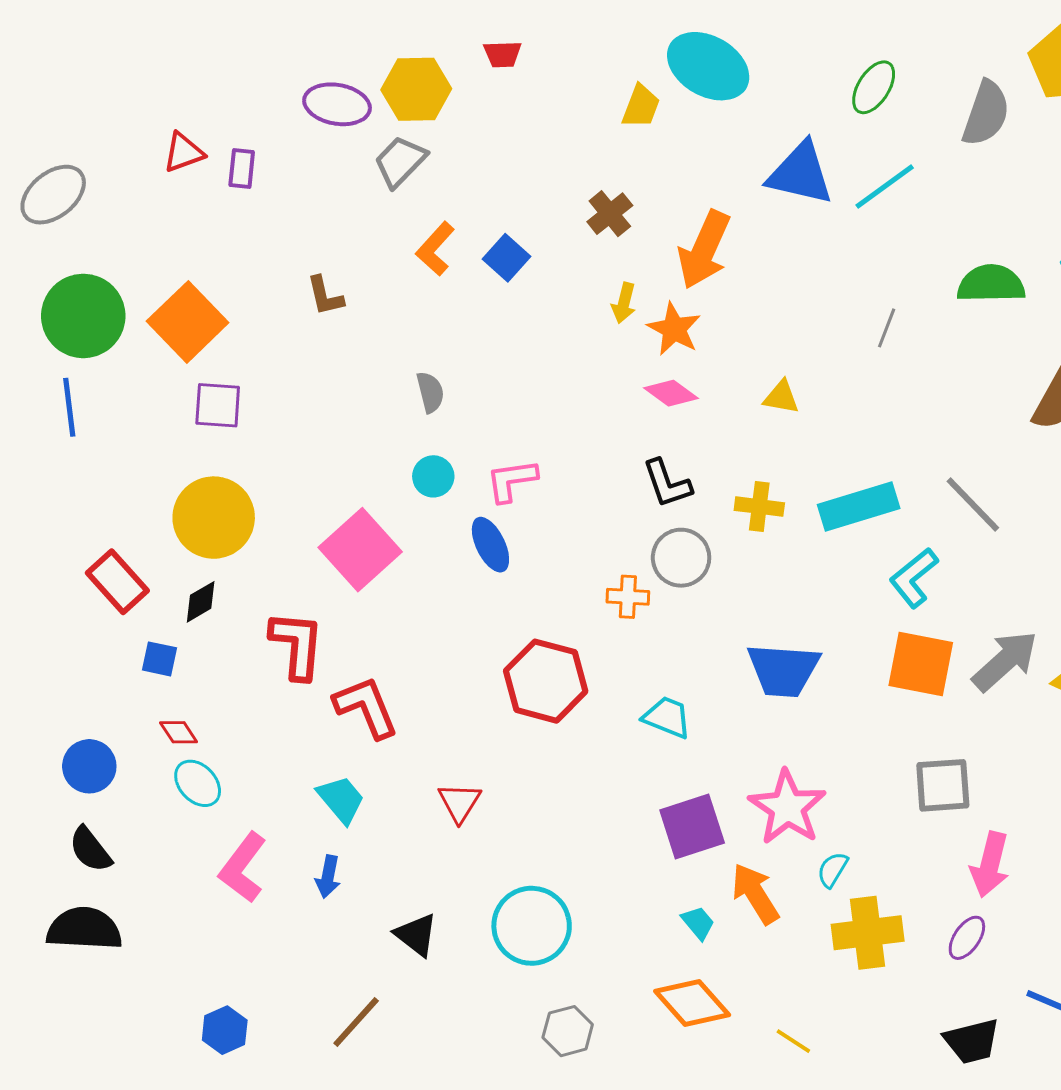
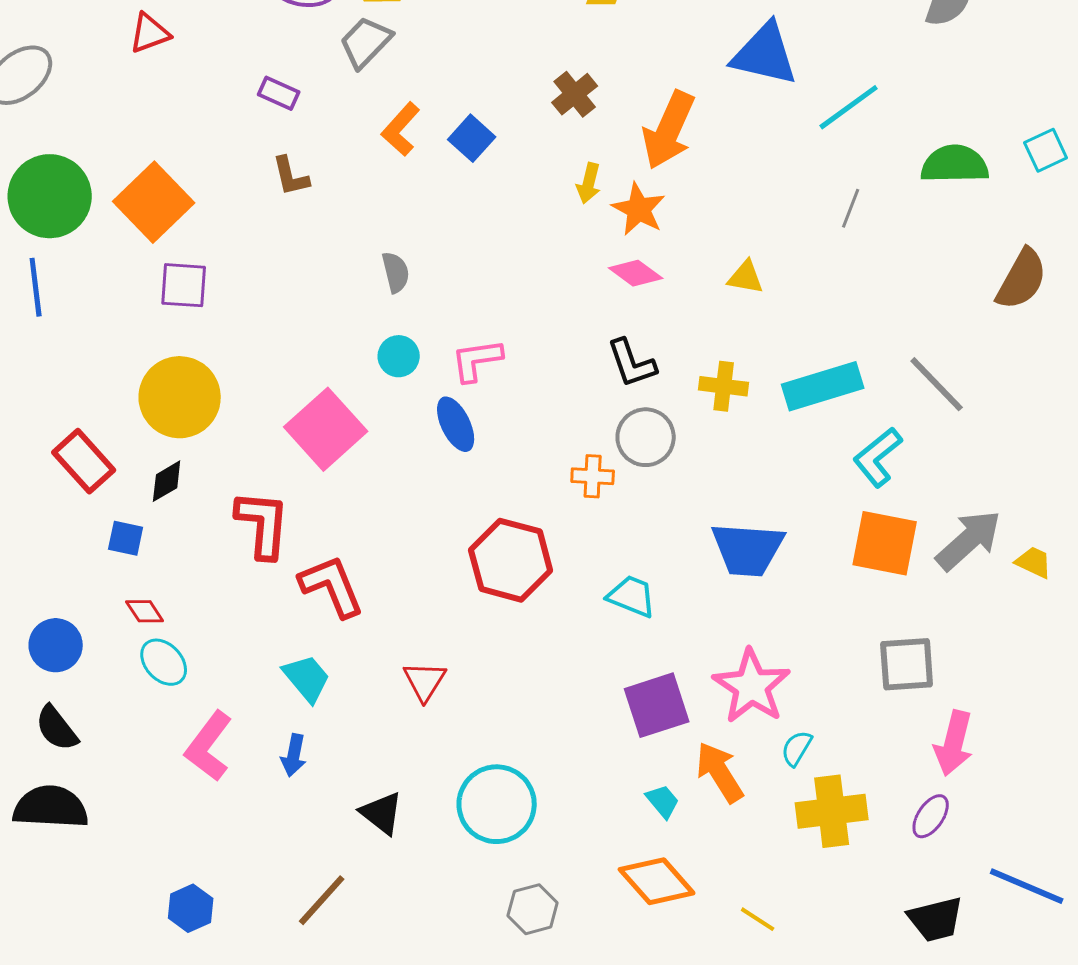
purple rectangle: (242, 169) -> (279, 93), moved, turned -72
cyan line: (885, 187) -> (849, 107), moved

